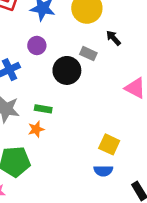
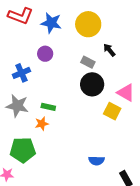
black circle: (67, 70) -> (92, 84), moved
yellow square: (109, 144) -> (112, 111), moved

